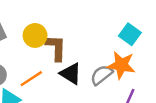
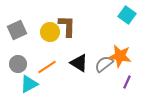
cyan square: (130, 34) -> (127, 15), moved
brown L-shape: (56, 48) -> (67, 26), moved

